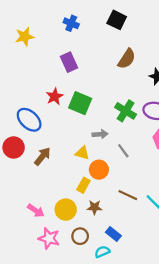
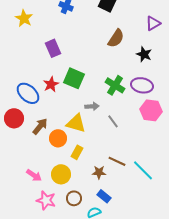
yellow star: (25, 37) -> (24, 18), turned -30
purple rectangle: (69, 62) -> (53, 48), moved
red star: (55, 96) -> (51, 84), moved
yellow triangle: (82, 153) -> (76, 123), size x1.5
orange circle: (99, 170) -> (58, 138), moved
brown star: (95, 207) -> (99, 172), moved

